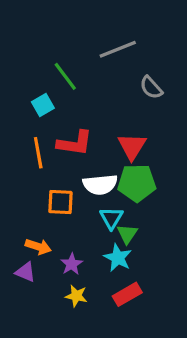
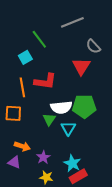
red triangle: (132, 146) -> (81, 66), moved
orange square: (60, 202) -> (13, 113), moved
green triangle: (127, 234) -> (49, 119), moved
cyan star: (118, 258) -> (72, 163), moved

